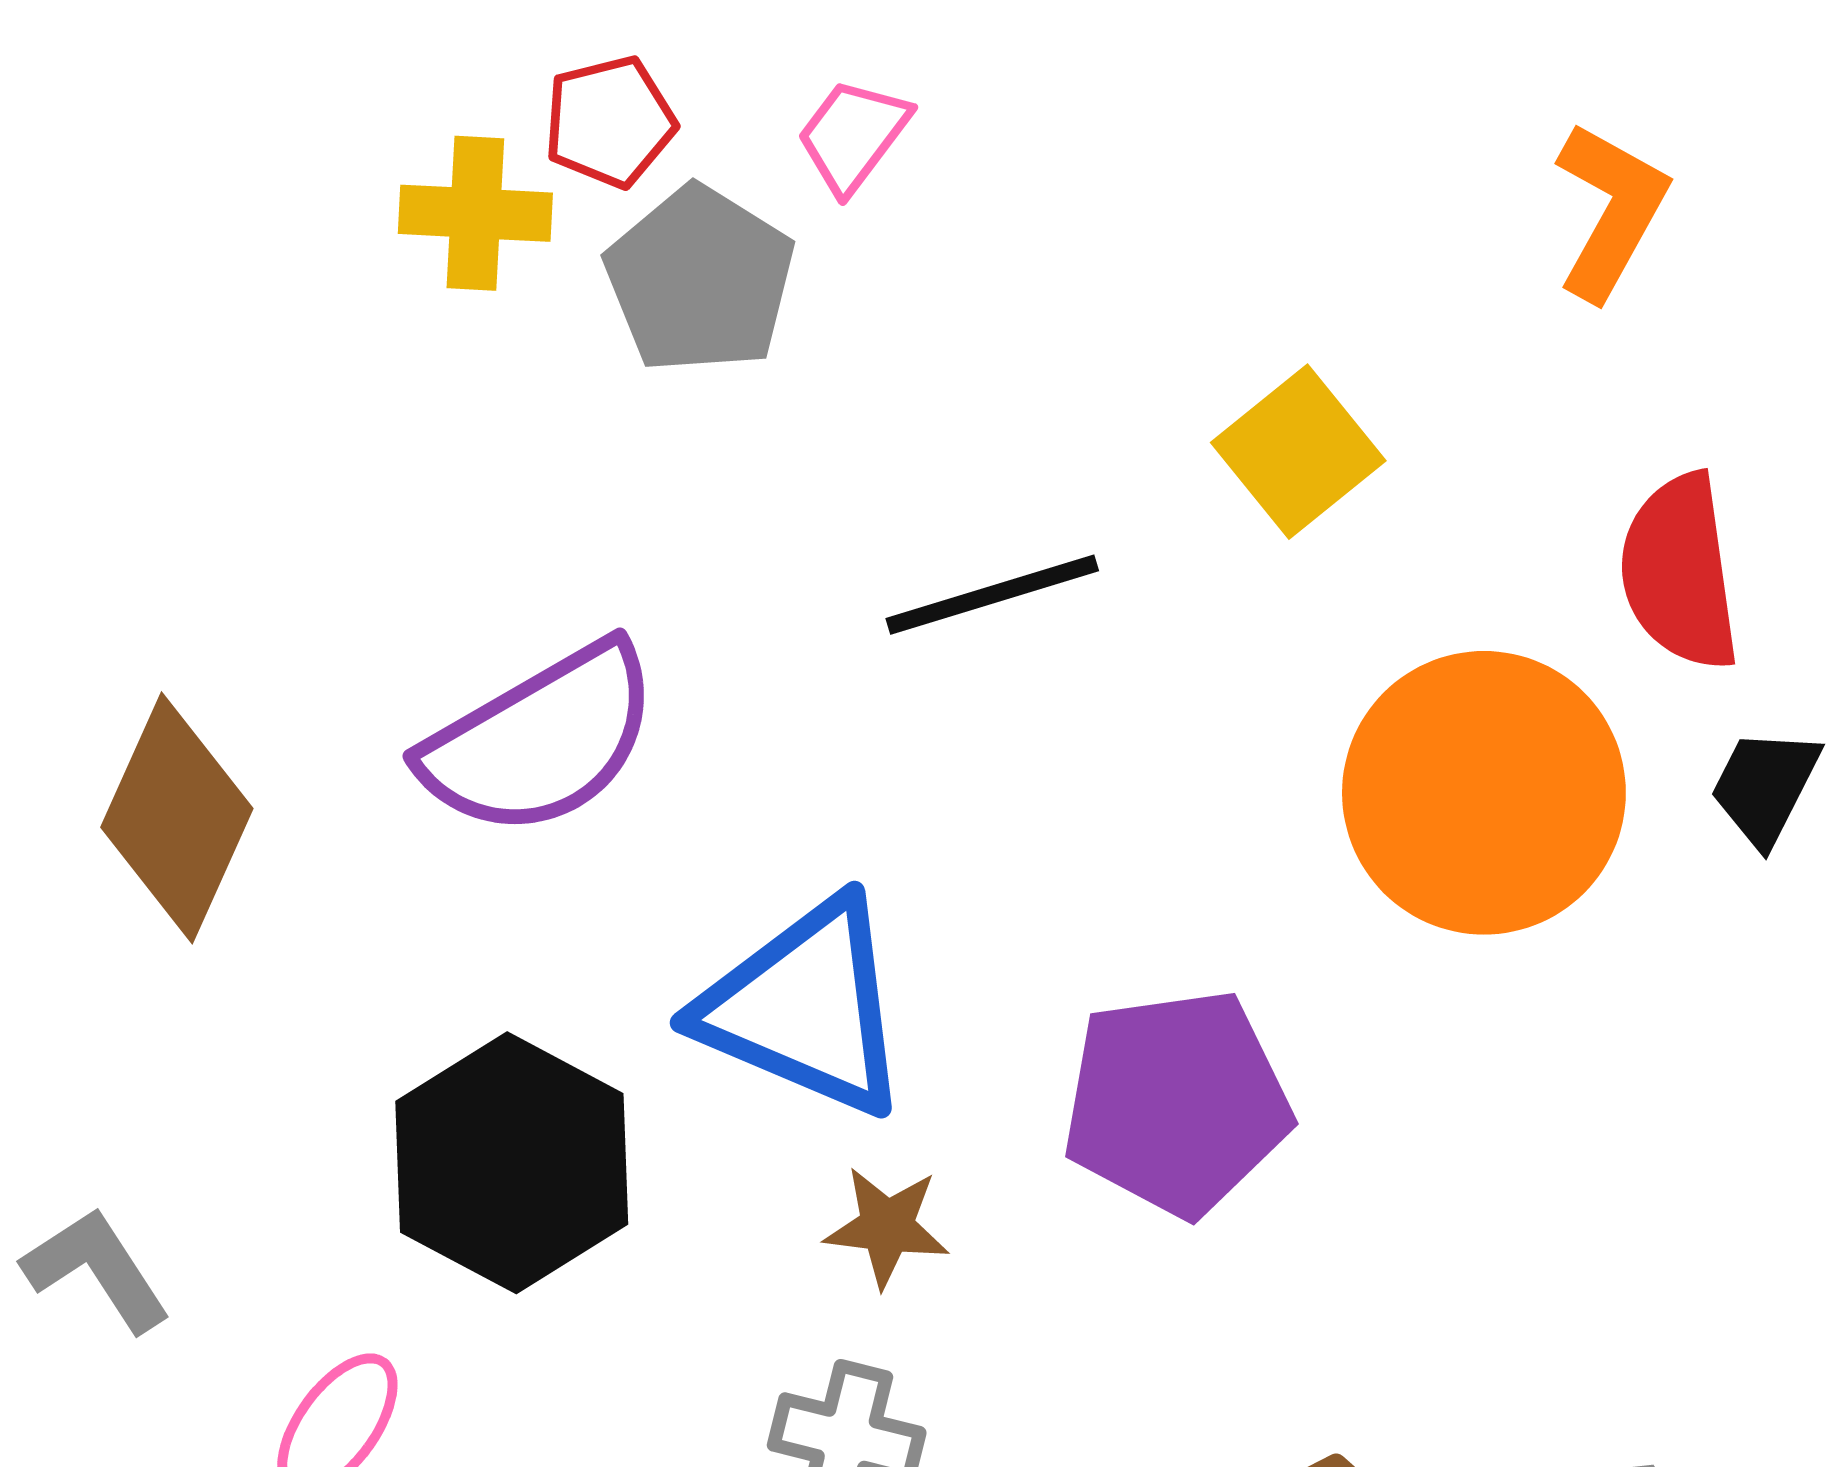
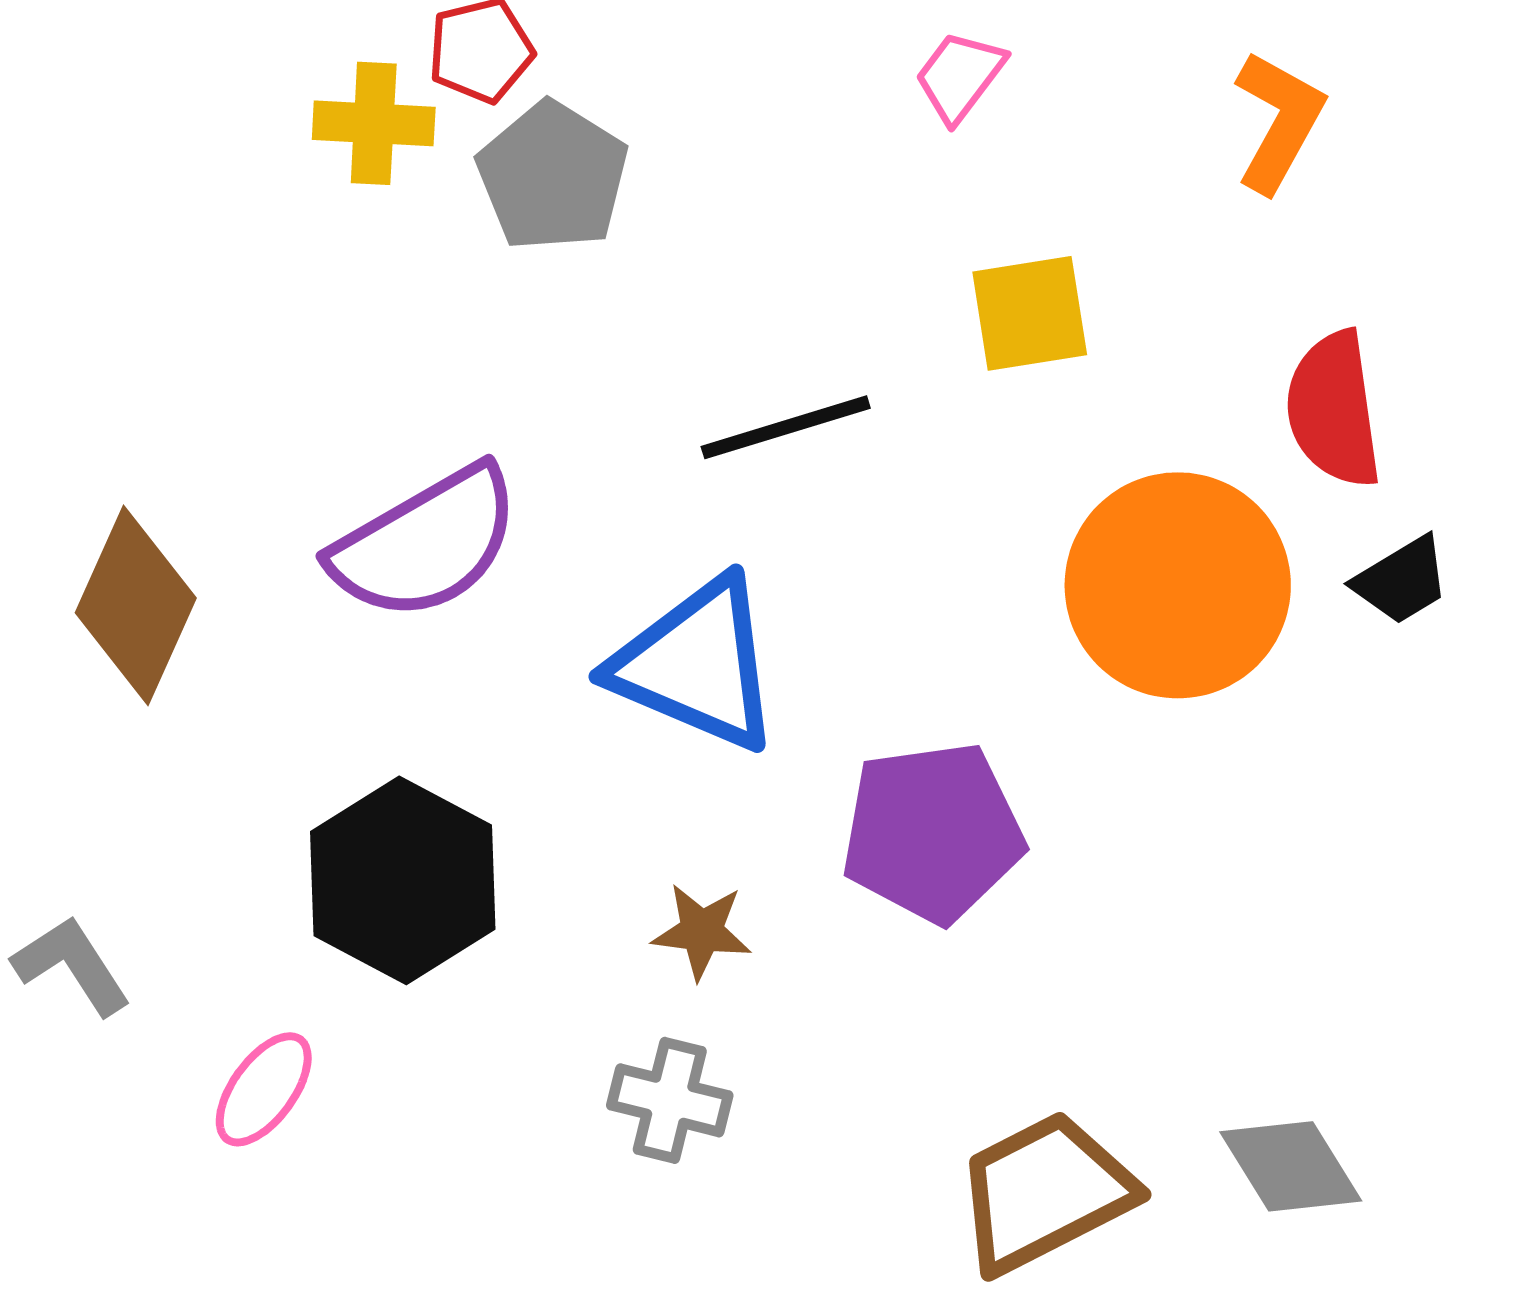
pink trapezoid: (853, 135) -> (960, 76), moved
yellow square: (1298, 452) -> (1030, 313), turned 30
black trapezoid: (1765, 787) -> (1402, 580), turned -148
blue triangle: (805, 1007) -> (697, 664), moved

